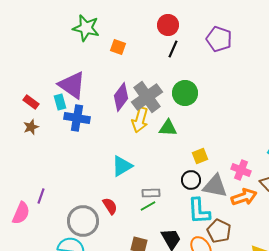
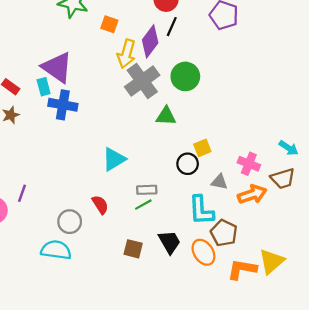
purple diamond: (121, 97) -> (150, 41), moved
yellow arrow: (140, 120) -> (126, 54), moved
black circle: (191, 180) -> (188, 164), moved
gray triangle: (215, 186) -> (219, 182), size x0.6
gray circle: (83, 221) -> (70, 222), size x0.7

